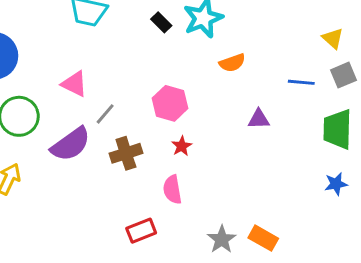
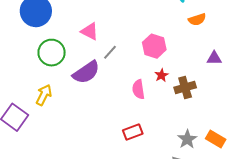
brown cross: (126, 153) -> (185, 87), moved
pink semicircle: (172, 190) -> (138, 89), moved

